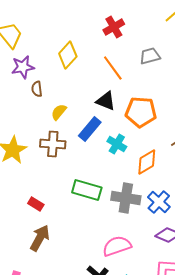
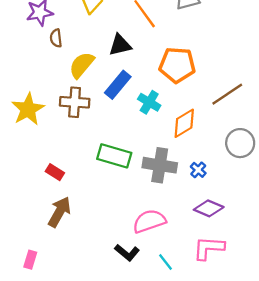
black triangle: (106, 101) -> (120, 45), moved, turned -35
yellow semicircle: (59, 112) -> (82, 65), size x1.4
blue cross: (159, 202) -> (198, 170), size x0.6

